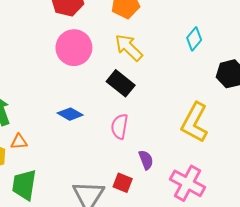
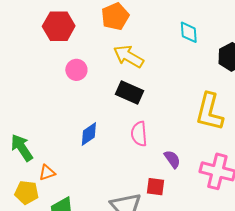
cyan diamond: (194, 39) -> (189, 32), turned -30
pink circle: (74, 48) -> (76, 70), size x0.6
blue diamond: (70, 114) -> (89, 134), turned -50

